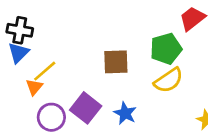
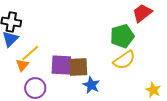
brown square: (116, 62) -> (78, 67), moved
purple square: (86, 108) -> (61, 65), moved, turned -35

